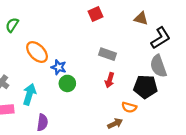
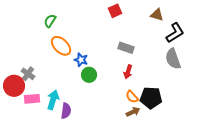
green semicircle: (12, 25) -> (50, 21), moved
black pentagon: (145, 87) -> (151, 98), moved
cyan arrow: (29, 94) -> (53, 100), moved
orange semicircle: (129, 107) -> (132, 97), moved, turned 32

